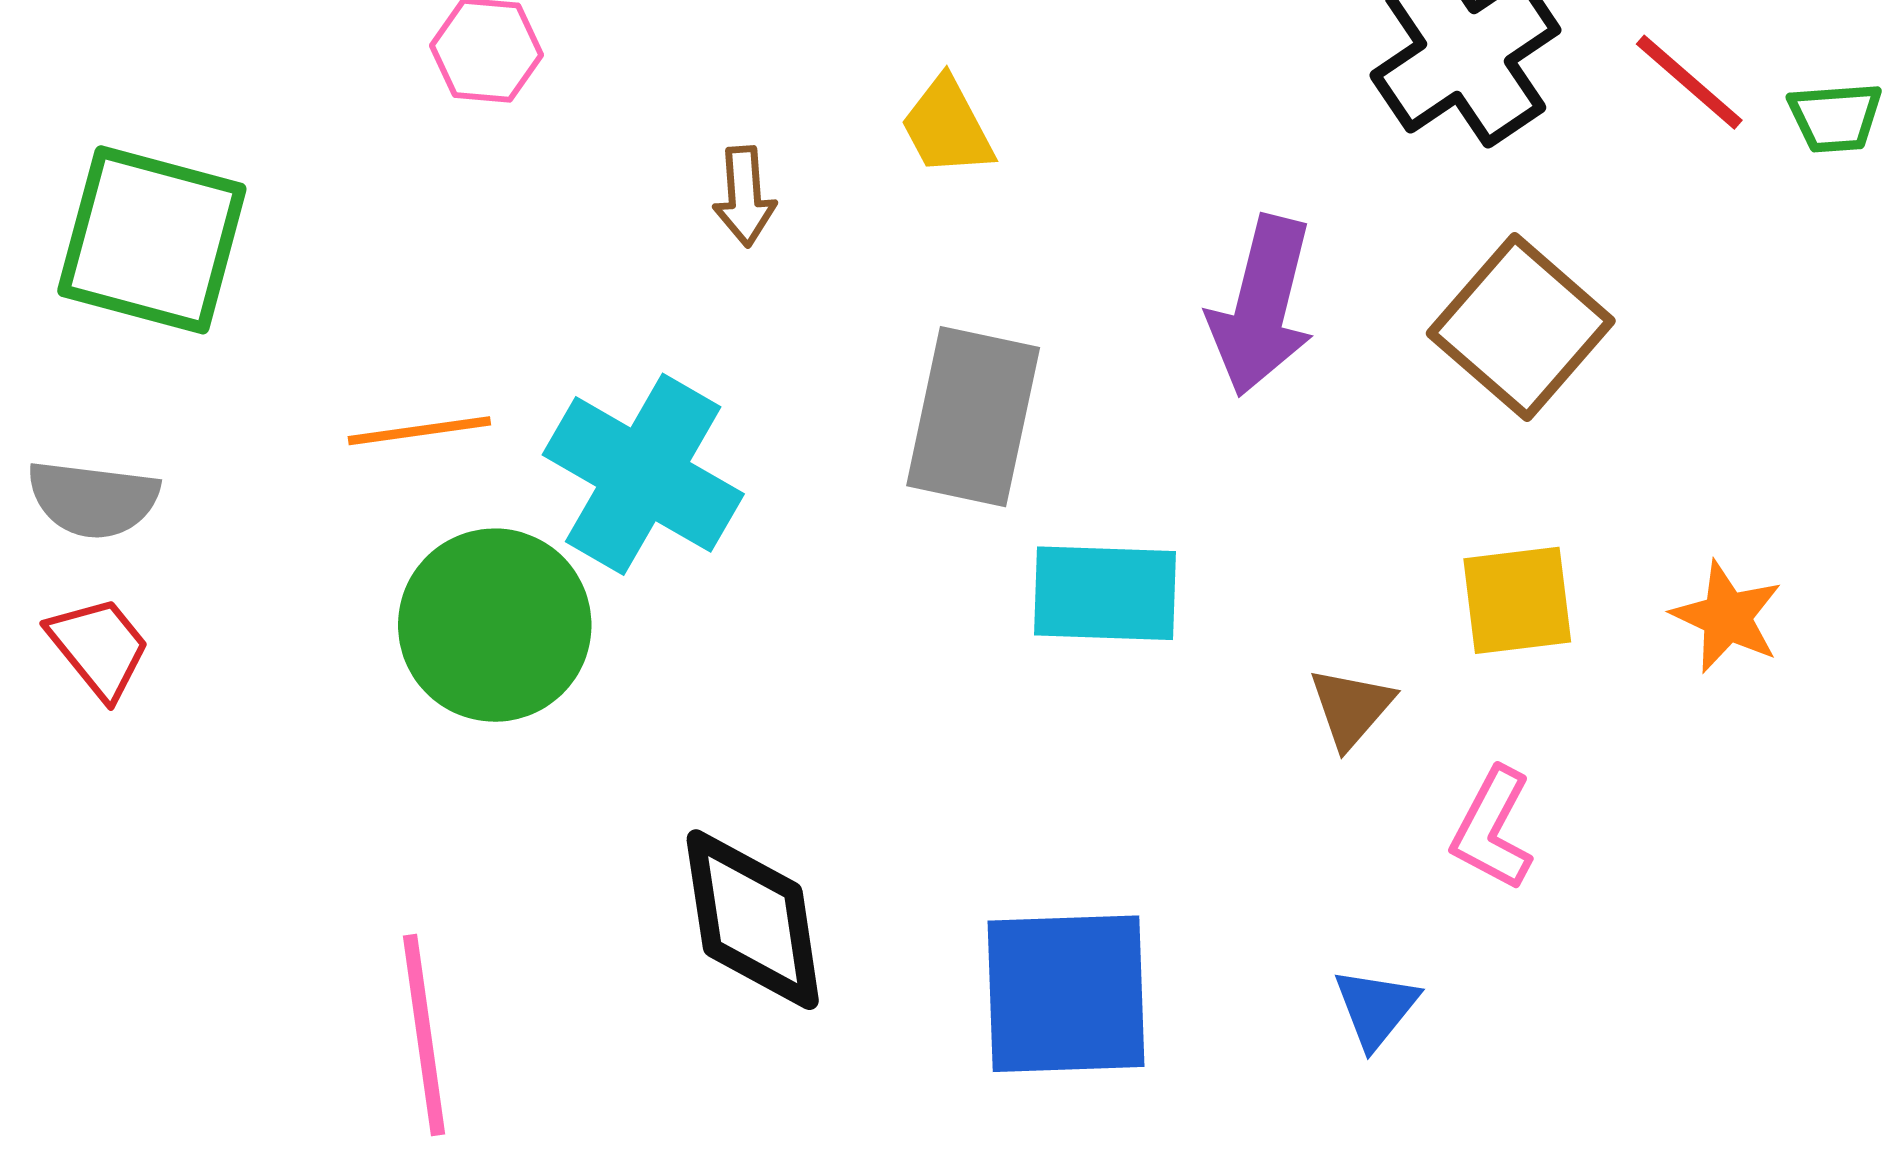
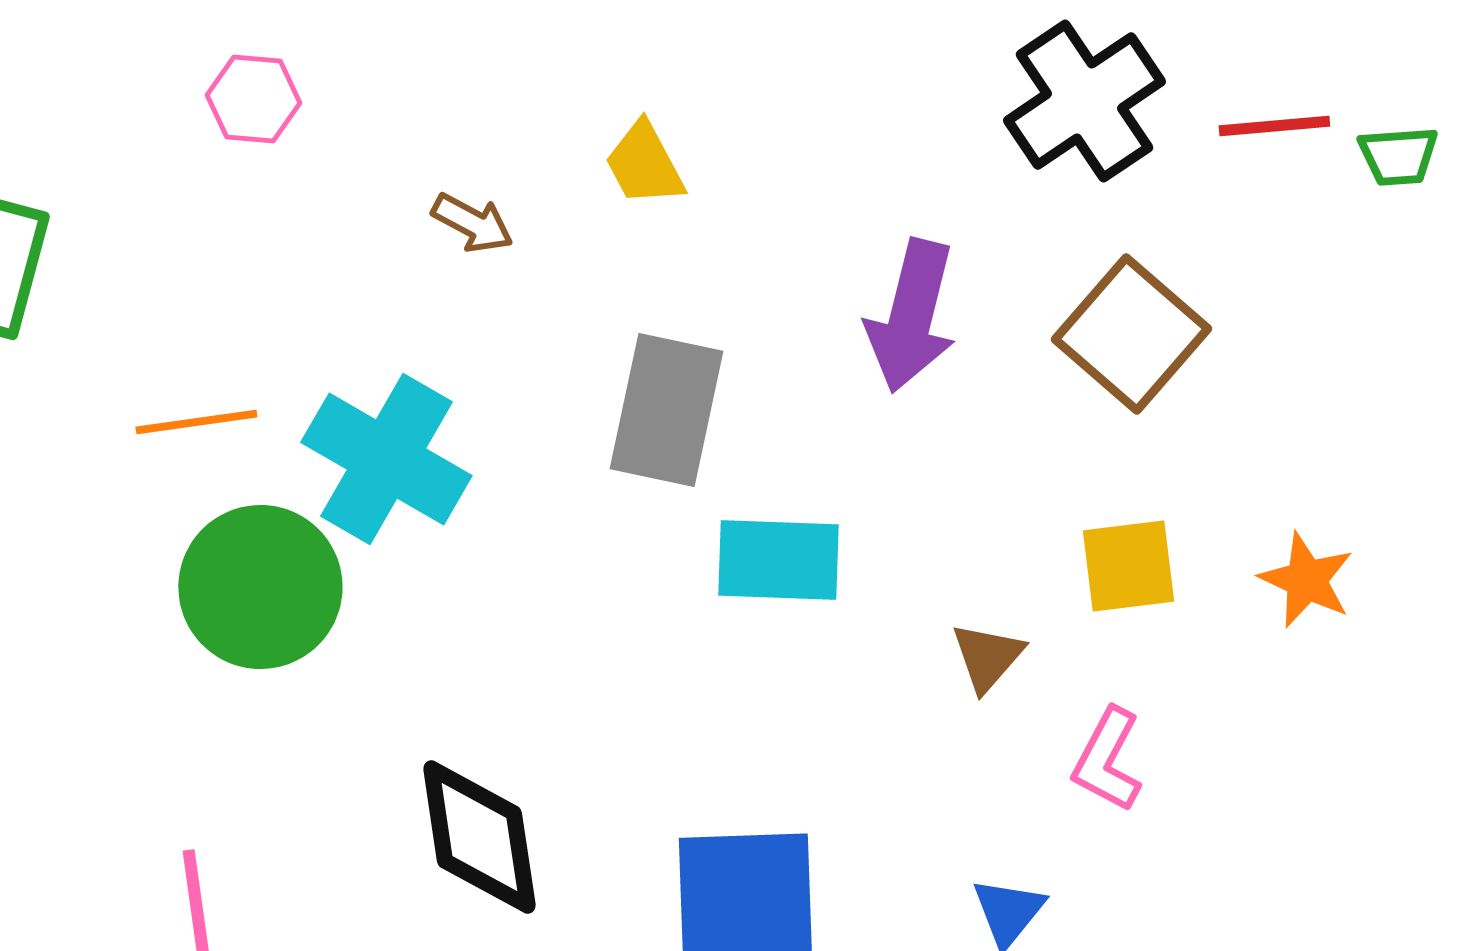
red line: (1689, 82) -> (1274, 126), turned -46
brown arrow: (744, 196) -> (472, 223), turned -58

